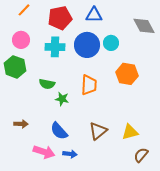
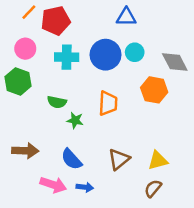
blue triangle: (94, 15) -> (126, 17), moved
red pentagon: (60, 18) -> (56, 21), moved
gray diamond: (144, 26) -> (175, 62), moved
brown arrow: (21, 124) -> (25, 151), size x1.5
brown semicircle: (141, 155) -> (153, 188), moved

